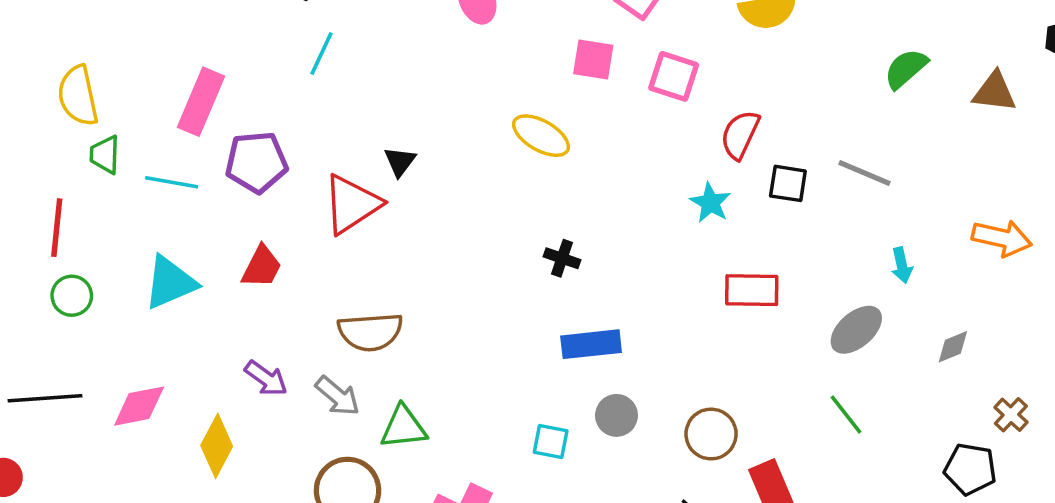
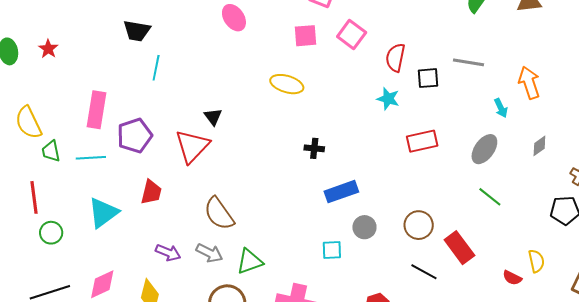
pink square: (674, 76) -> (352, 34), turned 32
orange arrow: (1002, 238) -> (529, 83), moved, turned -108
brown semicircle: (370, 332) -> (219, 214), turned 72

